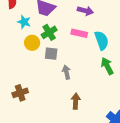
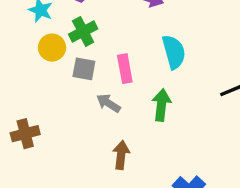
pink rectangle: (79, 33) -> (125, 69), moved, turned 63
green arrow: (107, 66) -> (161, 105), moved, turned 30
gray arrow: (66, 72) -> (108, 103), turned -48

